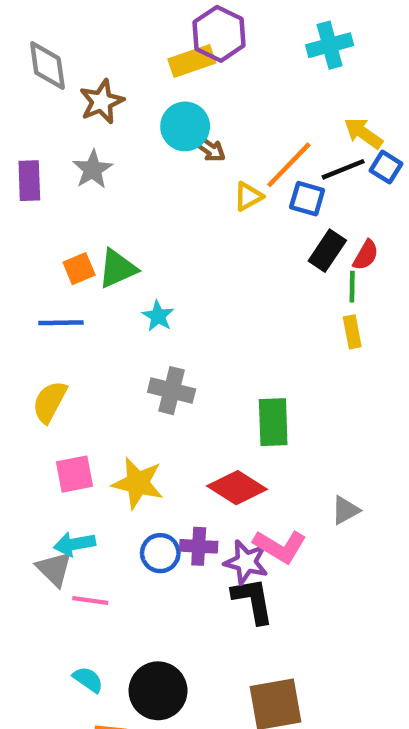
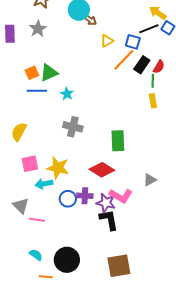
orange line: (289, 165) -> (124, 60), moved
blue line: (61, 323) -> (37, 91), moved
cyan arrow: (74, 544) -> (44, 184), moved

